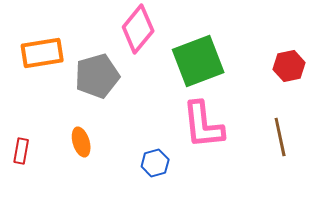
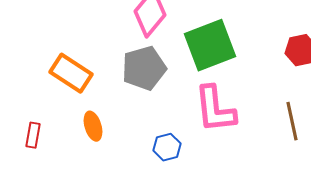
orange rectangle: (42, 53) -> (71, 73), moved, turned 42
gray pentagon: (97, 76) -> (144, 68), moved

